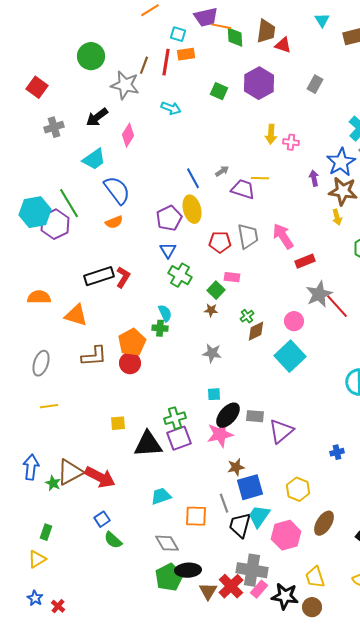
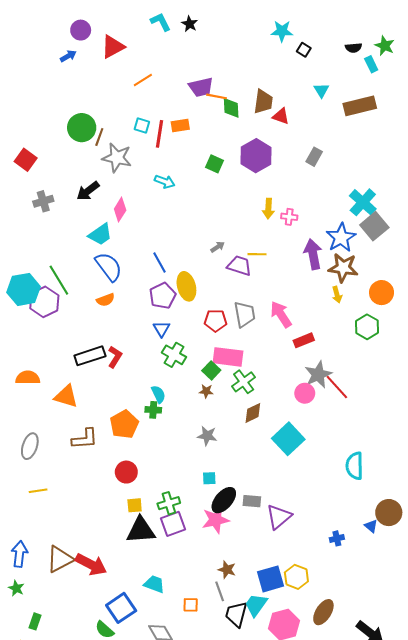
cyan square: (178, 34) -> (142, 126), moved
brown line: (144, 65) -> (99, 137), moved
cyan trapezoid: (94, 159) -> (100, 234), moved
blue line: (193, 178) -> (159, 262), moved
purple arrow: (314, 178) -> (313, 254), size x1.8
pink rectangle: (232, 277) -> (228, 357), size x1.8
green cross: (247, 316) -> (244, 382), moved, size x1.6
pink circle: (294, 321) -> (305, 393), moved
red circle: (130, 363) -> (126, 472), moved
yellow square: (118, 423) -> (135, 505), moved
brown star: (236, 467) -> (227, 570), moved, turned 30
green star: (53, 483) -> (16, 588), moved
blue square: (250, 487) -> (271, 579), moved
cyan trapezoid: (161, 496) -> (154, 584), turned 40
orange square: (196, 516) -> (191, 605), size x0.7
blue square: (102, 519) -> (121, 608), moved, size x1.8

